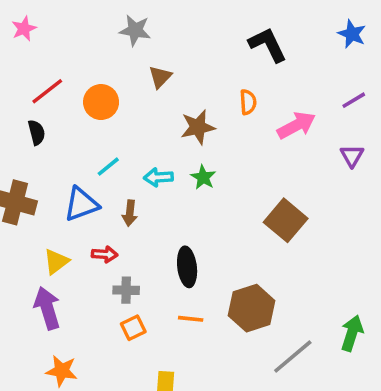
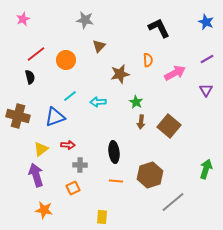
green star: (203, 177) -> (136, 102), moved
brown arrow: (130, 213) -> (141, 122), moved
orange square: (133, 328) -> (73, 188), moved
green arrow: (352, 333) -> (206, 169), moved

